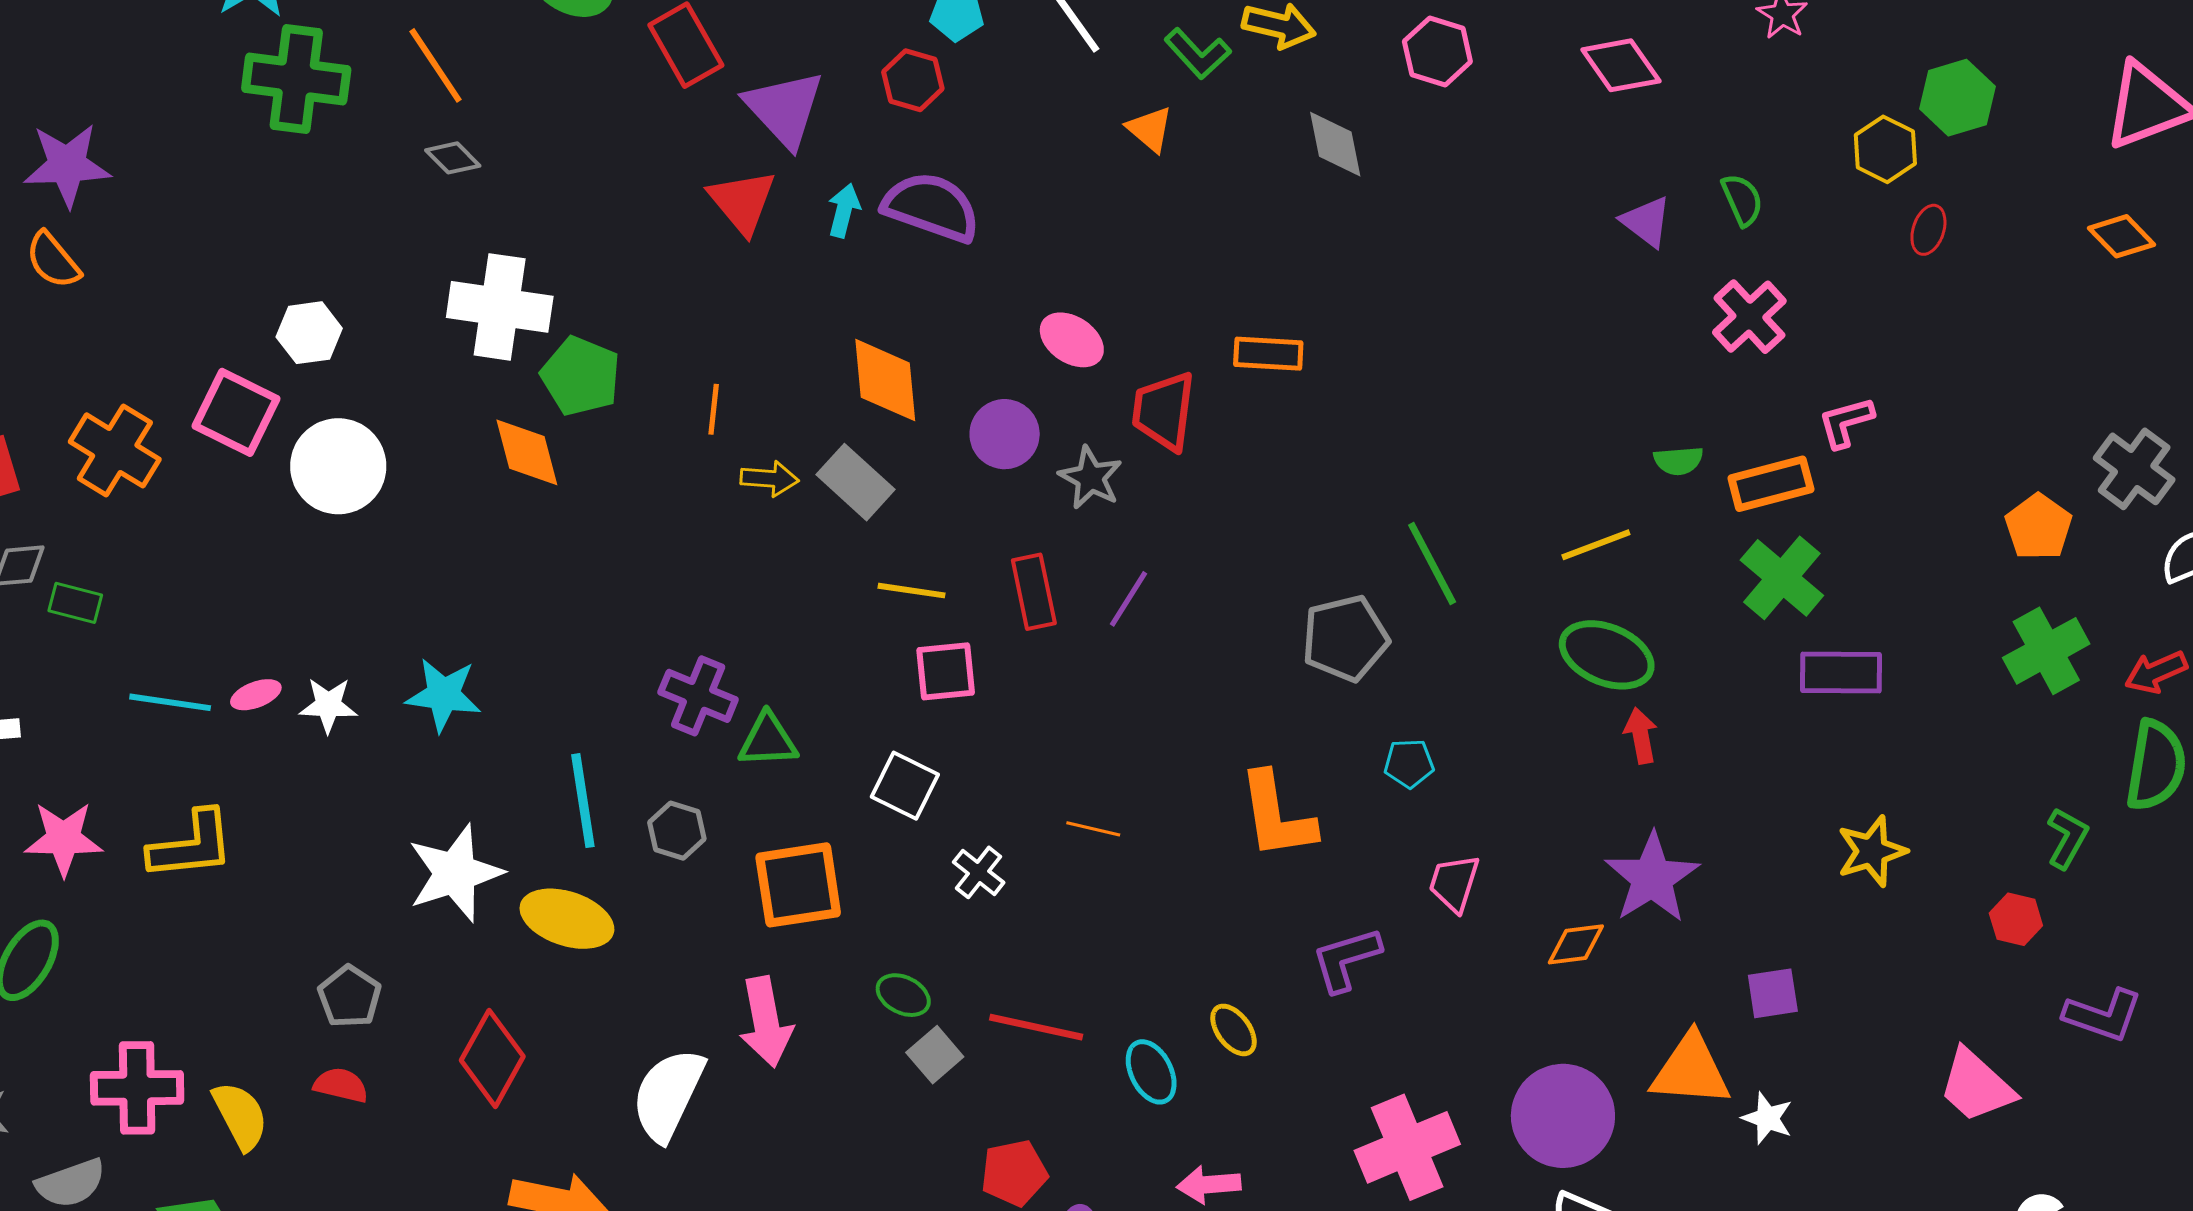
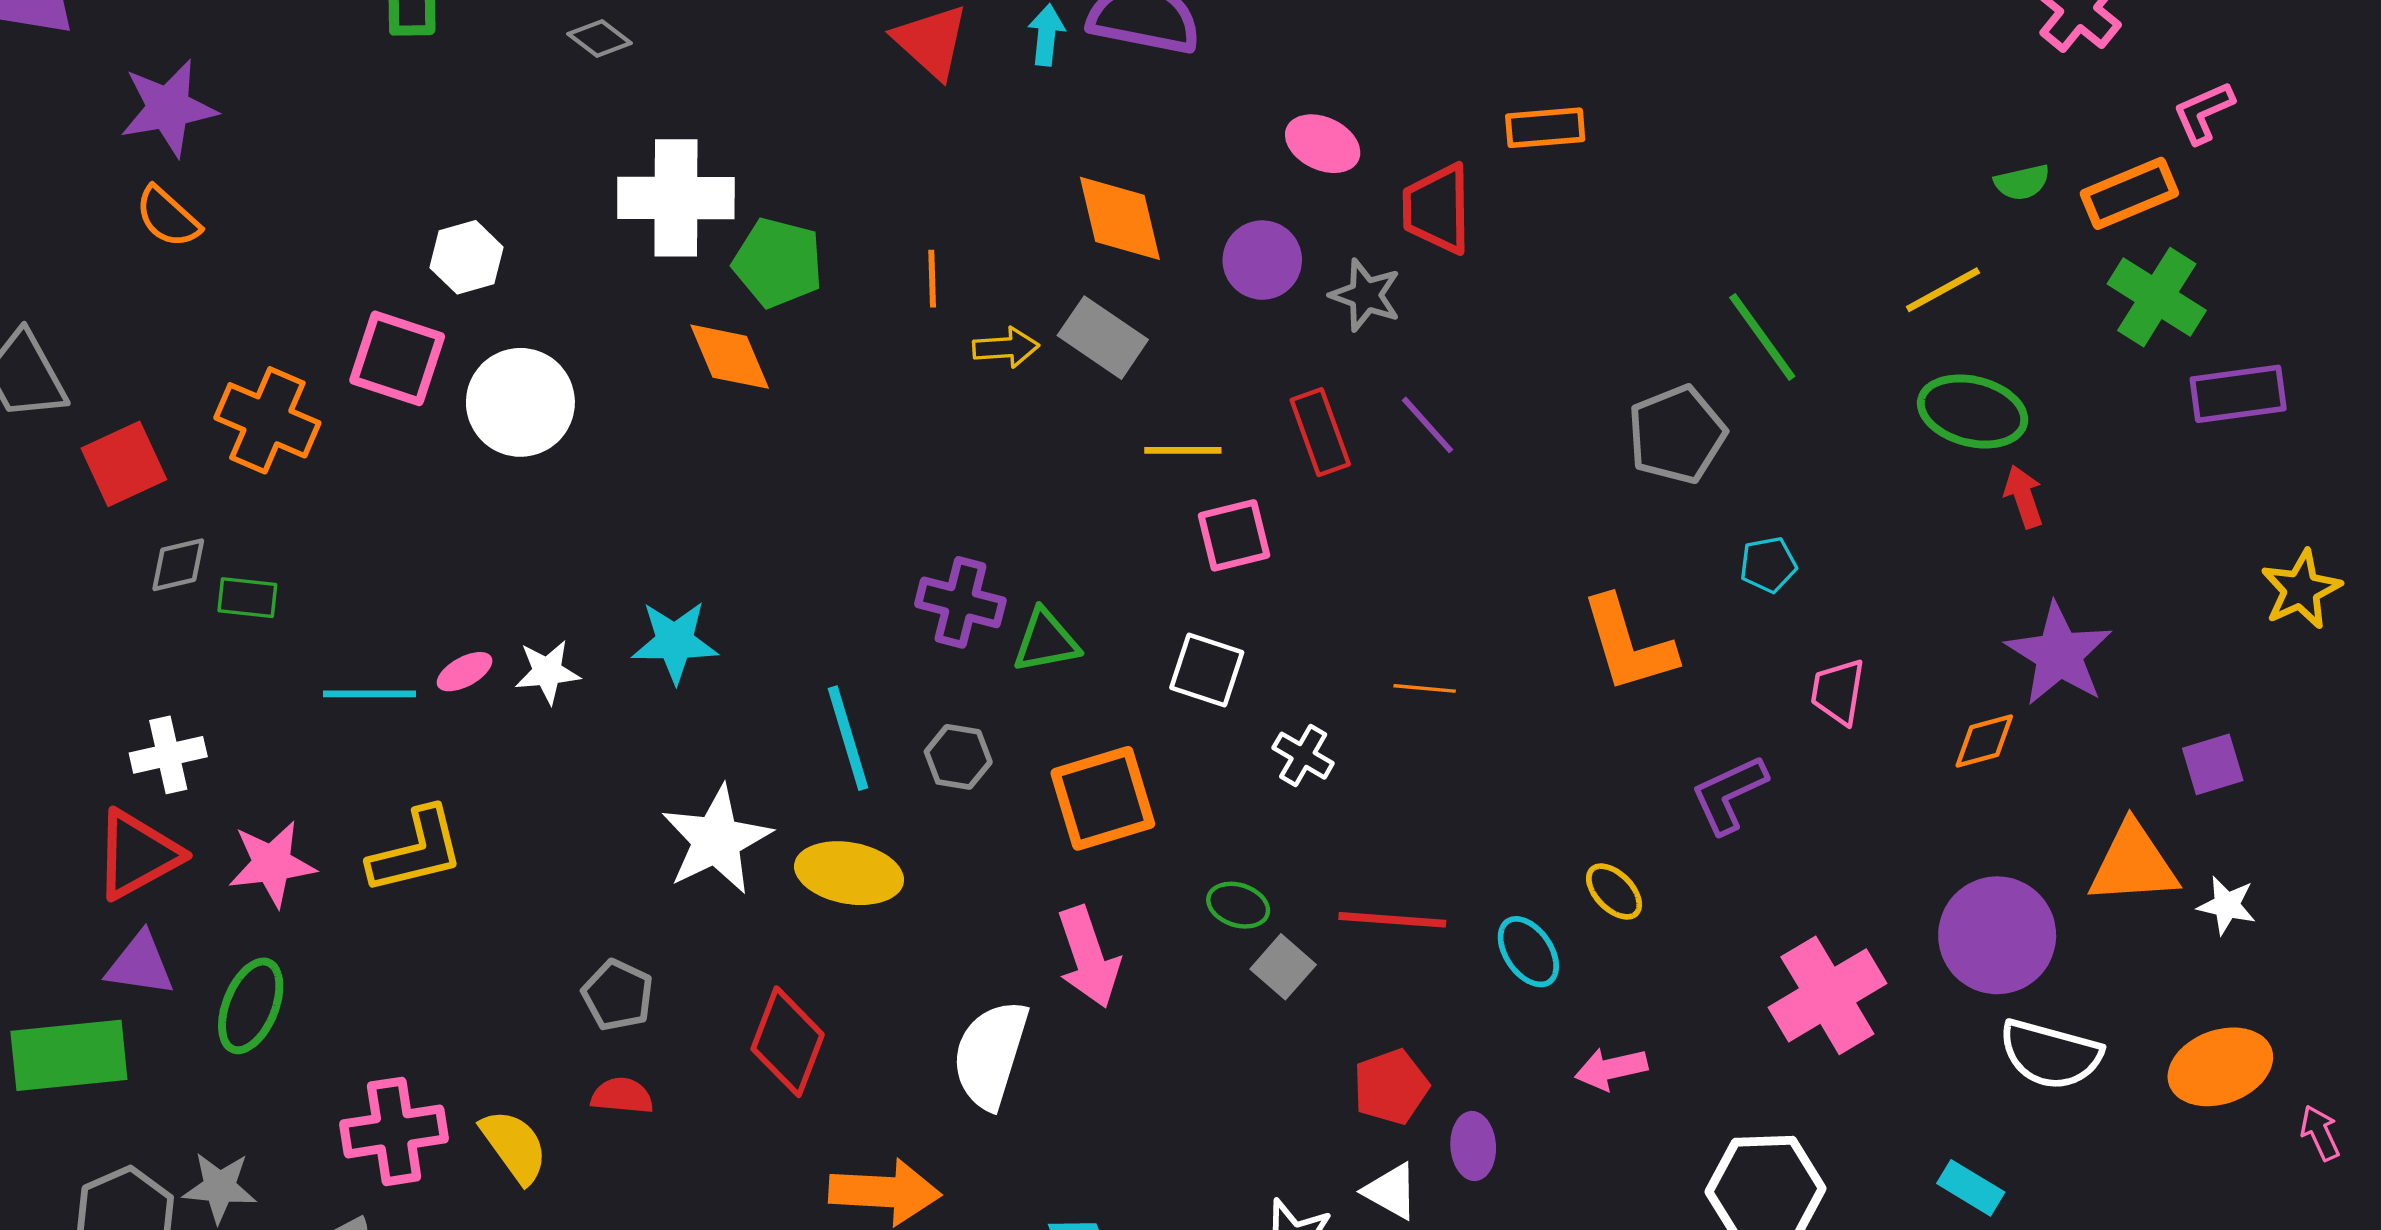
purple line: (1129, 599) -> (1428, 425), turned -66

